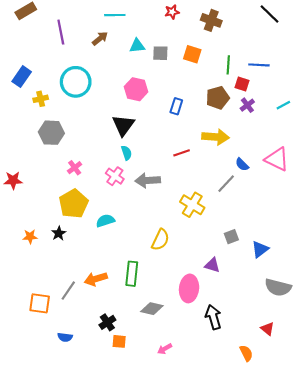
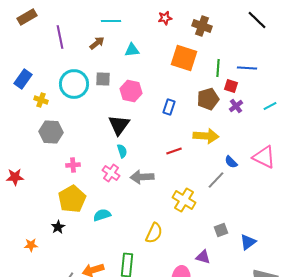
gray square: (160, 53) -> (103, 79), moved
orange square: (192, 54) -> (184, 58), size x1.5
yellow cross: (41, 99) -> (41, 100), turned 32
pink cross: (75, 168) -> (73, 165), turned 32
orange star: (30, 237) -> (31, 245), moved

